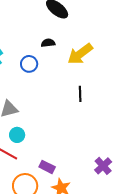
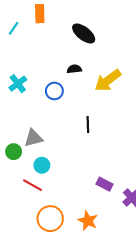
black line: (80, 94) -> (88, 124), moved
purple rectangle: (47, 167) -> (105, 184), moved

